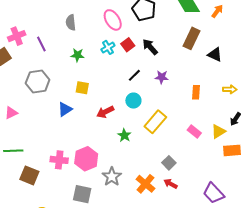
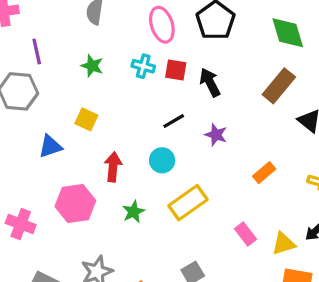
purple line: (41, 44) -> (37, 51), moved
red square: (128, 45) -> (176, 70), turned 32
cyan cross: (108, 47) -> (143, 66), turned 32
orange rectangle: (196, 92) -> (264, 173), turned 32
red arrow: (105, 112) -> (113, 167), turned 108
pink hexagon: (86, 159) -> (75, 204), moved

